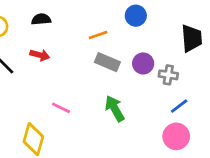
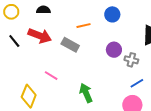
red arrow: (40, 55) -> (40, 36), size x1.6
gray rectangle: (107, 62) -> (70, 45), moved
green arrow: (115, 109) -> (86, 93), moved

